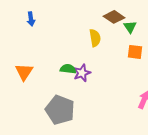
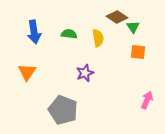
blue arrow: (31, 19) -> (34, 32), moved, size x1.6
green semicircle: (68, 69) -> (69, 34), moved

